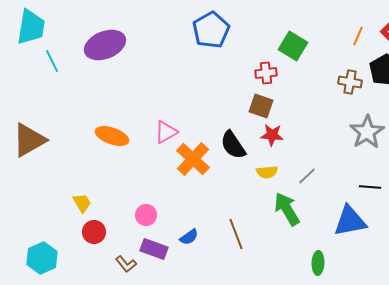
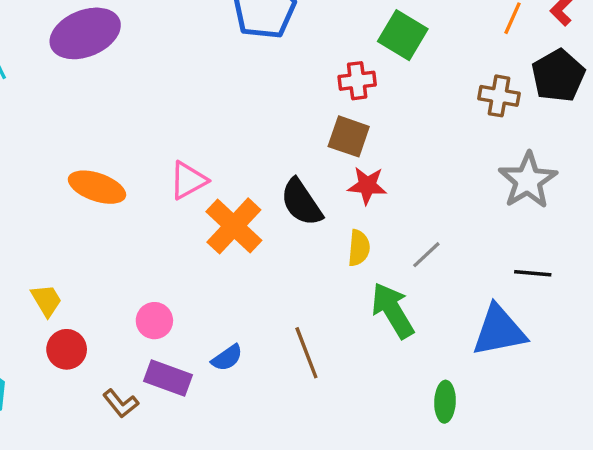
yellow semicircle: (267, 172) -> (359, 248), turned -80

